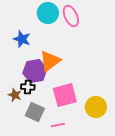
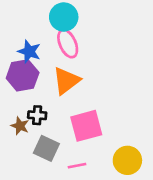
pink ellipse: (71, 16) -> (68, 44), moved
purple hexagon: (35, 71) -> (23, 75), moved
yellow circle: (96, 107) -> (127, 160), moved

